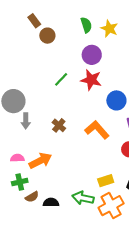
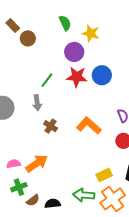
yellow star: (109, 29) -> (91, 33), moved
blue circle: (116, 100) -> (102, 75), moved
gray arrow: (26, 121) -> (37, 103), moved

